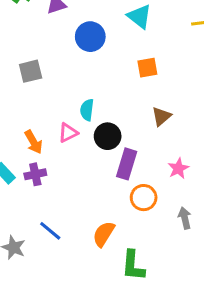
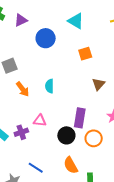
pink triangle: (68, 133) -> (40, 121), moved, turned 40
black circle: (108, 136) -> (66, 135), moved
orange arrow: (34, 142) -> (23, 89), moved
orange semicircle: (104, 234) -> (71, 165), turned -54

